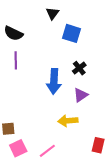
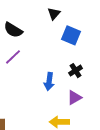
purple line: (16, 60) -> (13, 57), turned 42
blue arrow: (54, 81) -> (49, 81), size x0.7

